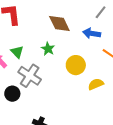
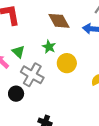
yellow circle: (76, 65) -> (67, 63), moved

